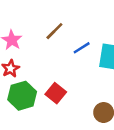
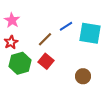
brown line: (54, 31) -> (45, 39), moved

